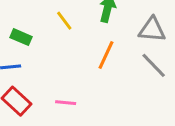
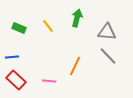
green rectangle: (21, 37) -> (19, 28), moved
orange line: (106, 55) -> (75, 66), moved

